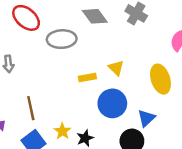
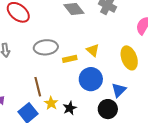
gray ellipse: (62, 39) -> (46, 47), moved
brown line: (31, 108) -> (38, 87), moved

